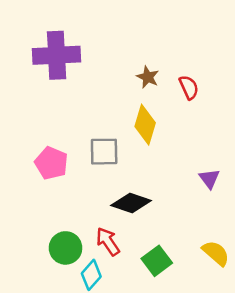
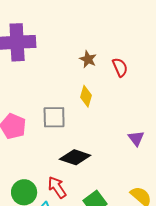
yellow diamond: (145, 125) -> (86, 96), size x0.7

